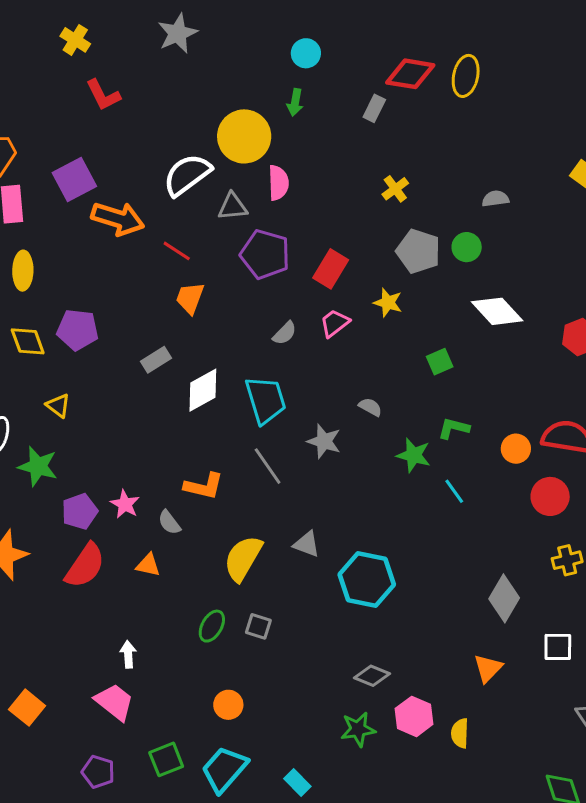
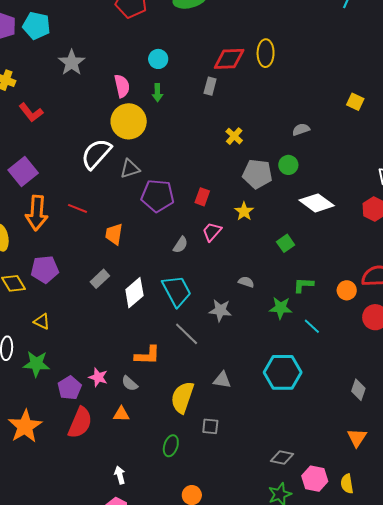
pink semicircle: (278, 183) -> (122, 86), moved
orange arrow: (118, 219) -> (37, 213), moved, turned 88
red line: (177, 251) -> (78, 208), moved
red rectangle: (331, 269) -> (202, 197), size x0.7
yellow star: (388, 303) -> (244, 211), turned 30
cyan hexagon: (367, 579) -> (283, 372), moved
gray diamond: (504, 598) -> (358, 390), size x0.7
gray square: (258, 626) -> (210, 426), moved

